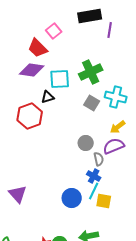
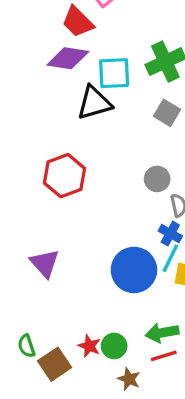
black triangle: (48, 97) -> (94, 103), size x1.6
red hexagon: (30, 116) -> (64, 176), moved
blue circle: (72, 198) -> (134, 270), size x1.4

